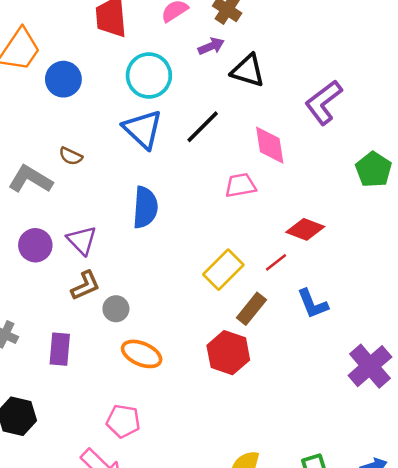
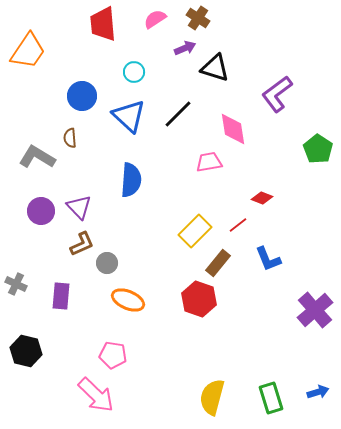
cyan circle: (149, 76) -> (134, 72), size x0.6
blue circle: (63, 79) -> (82, 96), moved
brown semicircle: (71, 156) -> (70, 138), turned 60
red diamond: (305, 229) -> (262, 198), size x0.7

